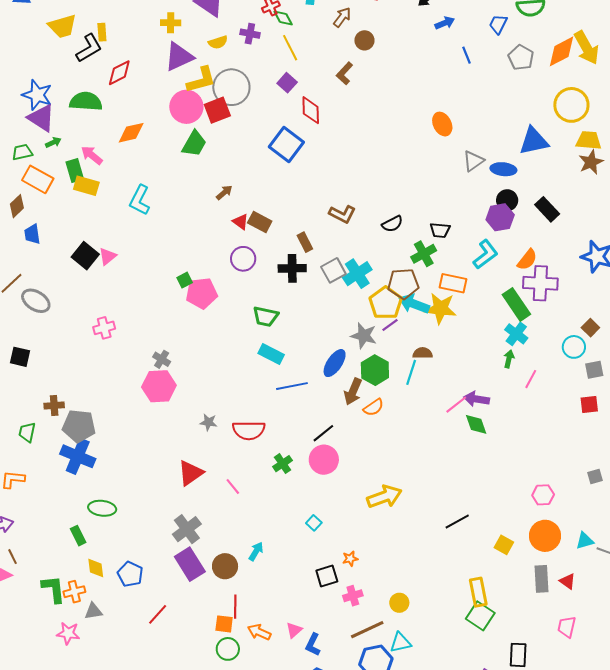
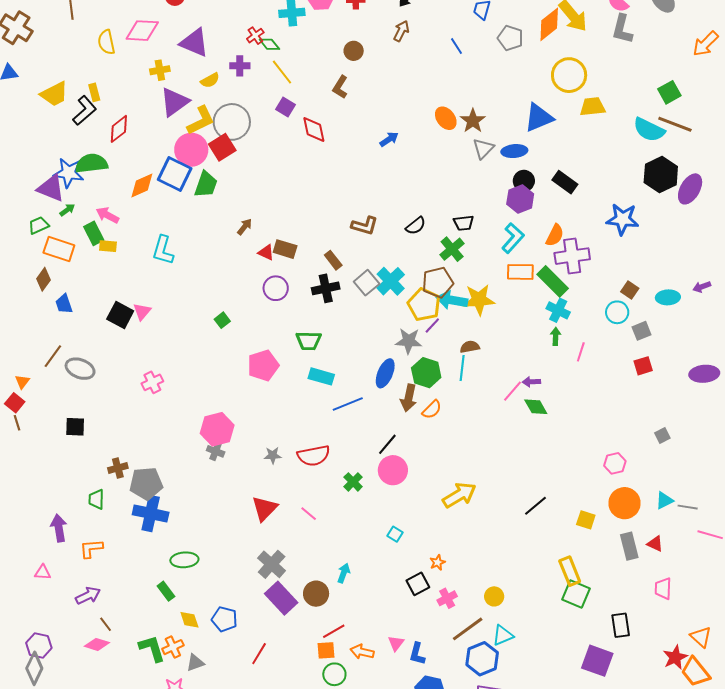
brown arrow: (342, 17) -> (401, 31), moved
blue arrow: (445, 23) -> (389, 139), moved
blue star: (37, 95) -> (69, 173), moved
blue square: (286, 145) -> (175, 174), moved
brown star: (591, 162) -> (473, 121), moved
yellow rectangle: (86, 186) -> (108, 246), size x0.7
orange rectangle: (453, 283) -> (520, 272), moved
pink pentagon: (202, 293) -> (263, 365), moved
gray cross: (162, 359) -> (216, 451), moved
purple arrow: (477, 399) -> (531, 382), size x0.7
red line: (235, 607) -> (334, 631), turned 70

